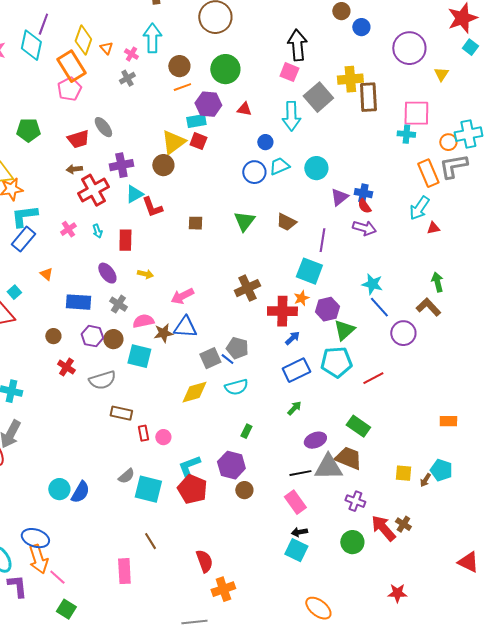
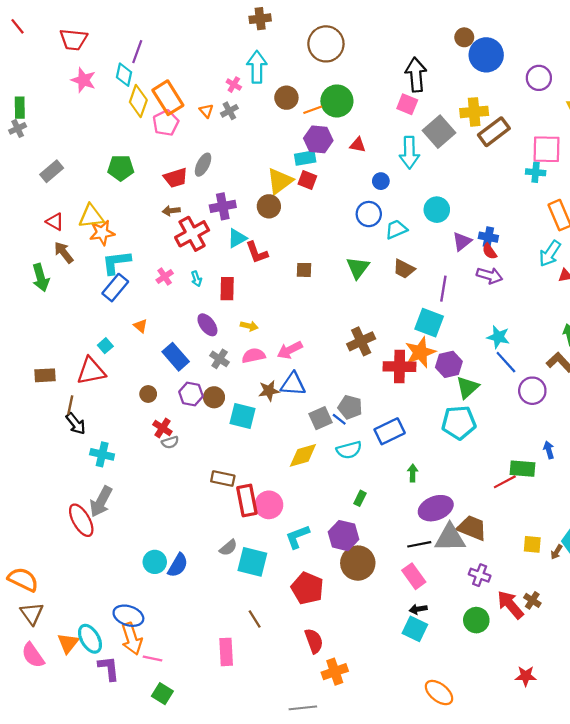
blue circle: (361, 27) -> (486, 55), size x1.8
yellow diamond: (83, 40) -> (138, 101), moved
cyan diamond: (31, 45) -> (124, 75), size x0.7
orange triangle: (106, 48) -> (206, 111), moved
purple circle: (409, 48) -> (539, 78), size x0.7
orange line: (182, 87) -> (313, 110), moved
brown rectangle: (368, 97) -> (494, 132), turned 56
gray ellipse: (103, 127) -> (203, 165), turned 65
cyan trapezoid: (279, 166) -> (396, 229), moved
orange star: (301, 298) -> (420, 352), size x1.8
blue rectangle: (78, 302) -> (176, 357), turned 45
pink semicircle: (143, 321) -> (254, 356), moved
blue arrow: (292, 338) -> (549, 450), moved, turned -63
blue rectangle: (296, 370) -> (390, 431), moved
red line: (373, 378) -> (505, 482), moved
gray semicircle: (102, 380) -> (170, 442), moved, size x0.6
green arrow: (294, 408) -> (413, 473), turned -42
green rectangle: (358, 426) -> (522, 469), moved, turned -30
red rectangle: (143, 433) -> (247, 500), size x1.8
pink circle: (163, 437) -> (269, 505), size x1.6
purple ellipse: (315, 440) -> (436, 508), size x1.4
red pentagon: (192, 489) -> (307, 588), moved
brown circle: (244, 490) -> (358, 563), size x1.8
pink line: (57, 577) -> (153, 659), turned -30

